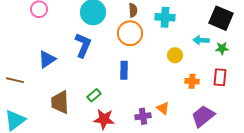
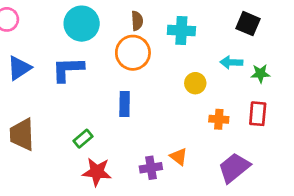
black square: (221, 18) -> (248, 24), moved, size x0.7
blue L-shape: (83, 45) -> (68, 69), turned -115
blue triangle: (47, 59) -> (19, 68), moved
brown trapezoid: (60, 102) -> (22, 134), moved

